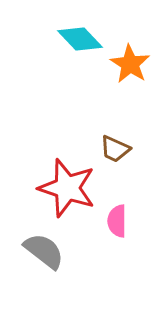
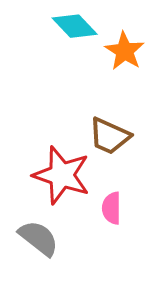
brown trapezoid: (115, 149) -> (110, 136), size x1.4

